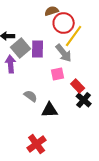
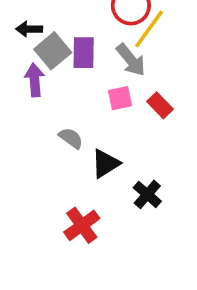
red rectangle: (78, 86) -> (160, 105), moved
black cross: (84, 100) -> (147, 194), moved
black triangle: (50, 110) -> (105, 164), turned -30

